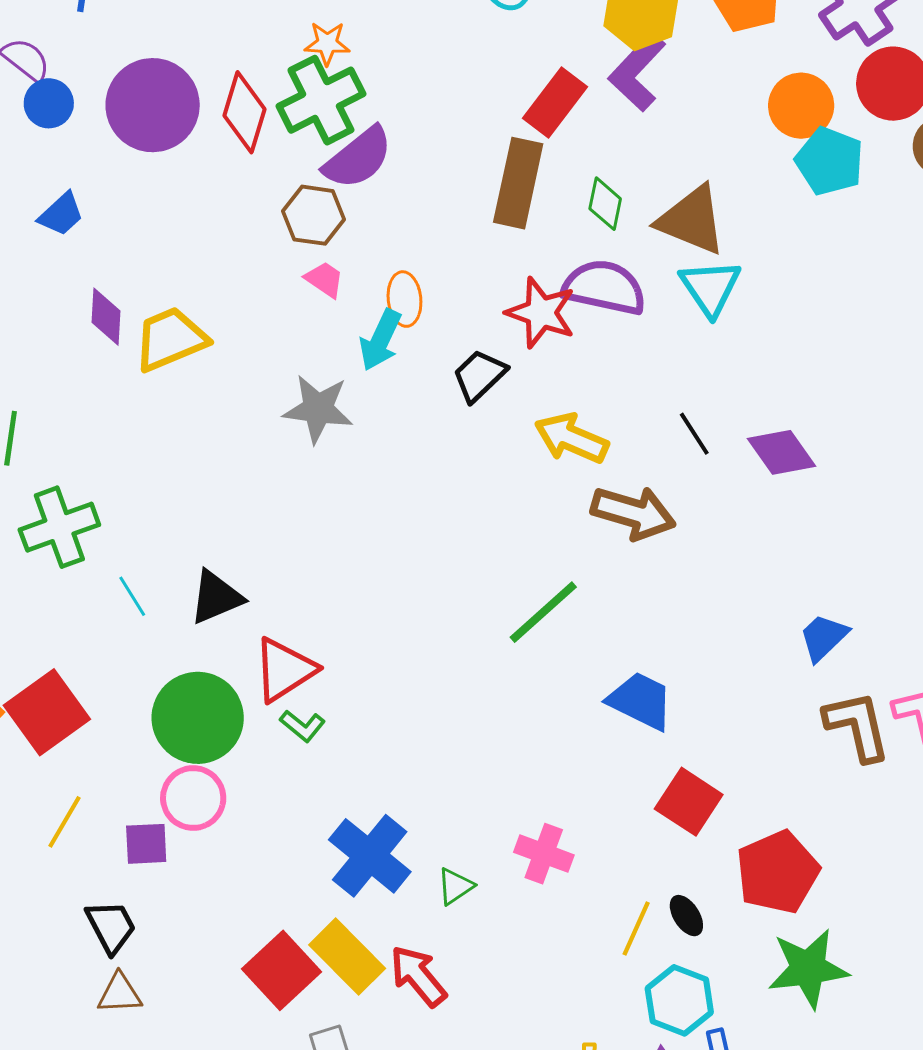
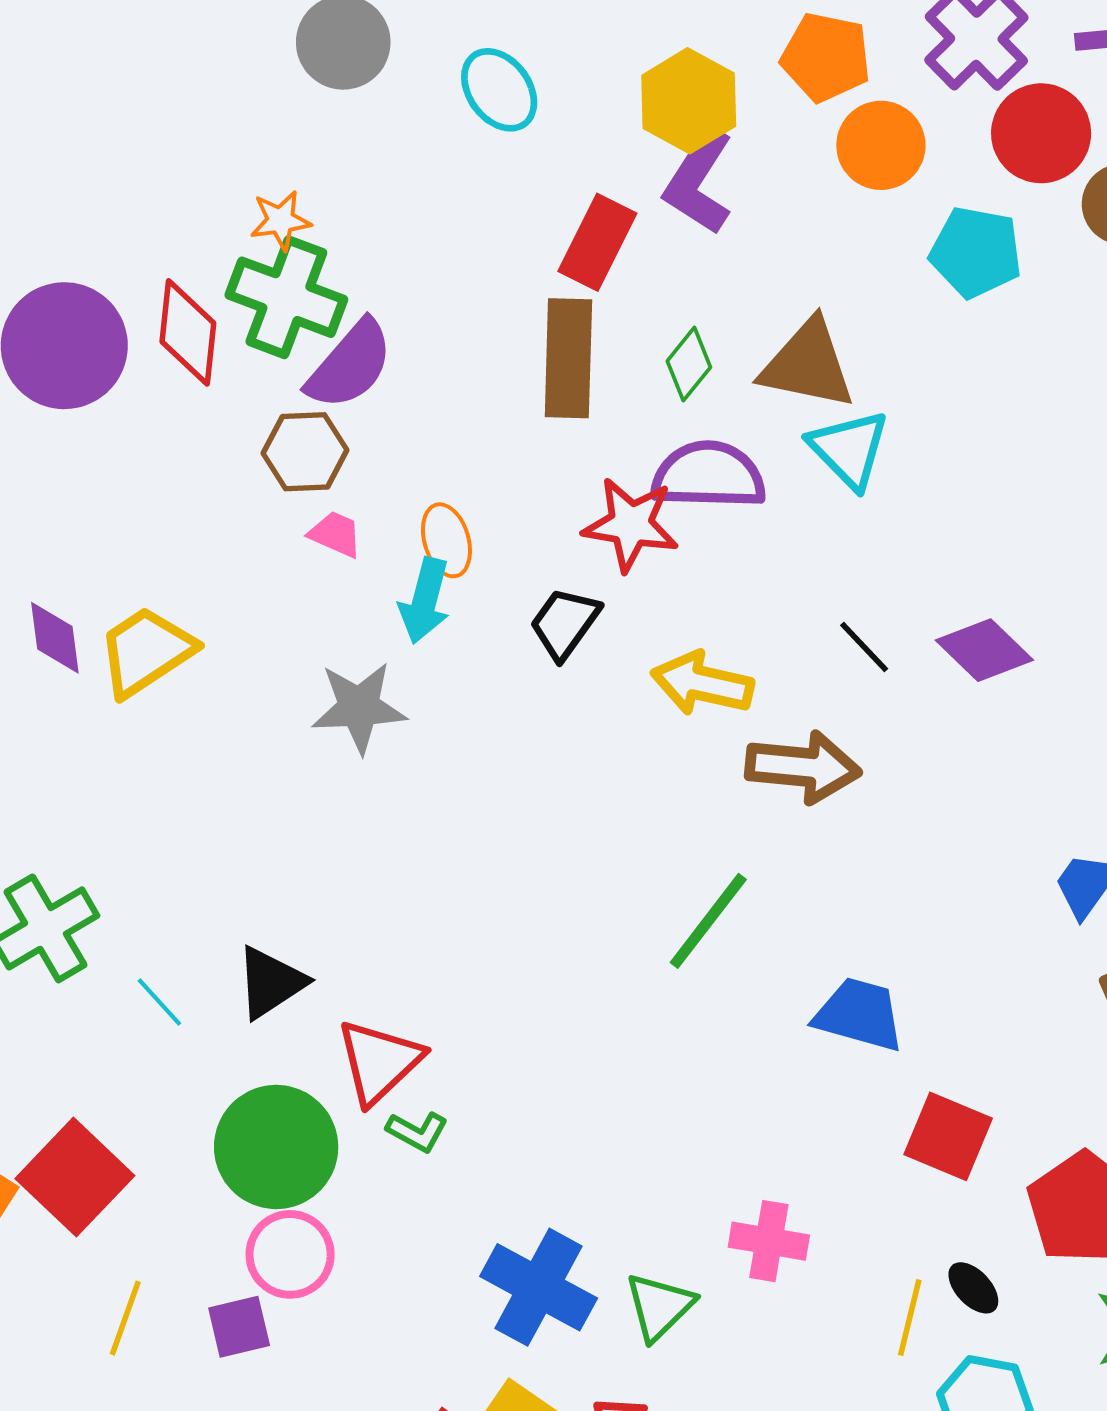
green cross: (321, 100) -> (286, 297), turned -32
orange circle: (801, 106) -> (881, 145), moved
green diamond: (605, 204) -> (689, 364), turned 38
green triangle: (455, 886) -> (660, 1306), size x1.4

